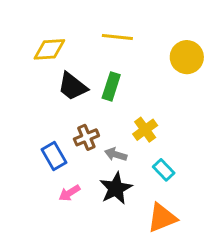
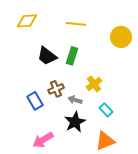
yellow diamond: (49, 49) -> (27, 21), moved
pink arrow: (69, 193) -> (43, 140), moved, size x1.5

